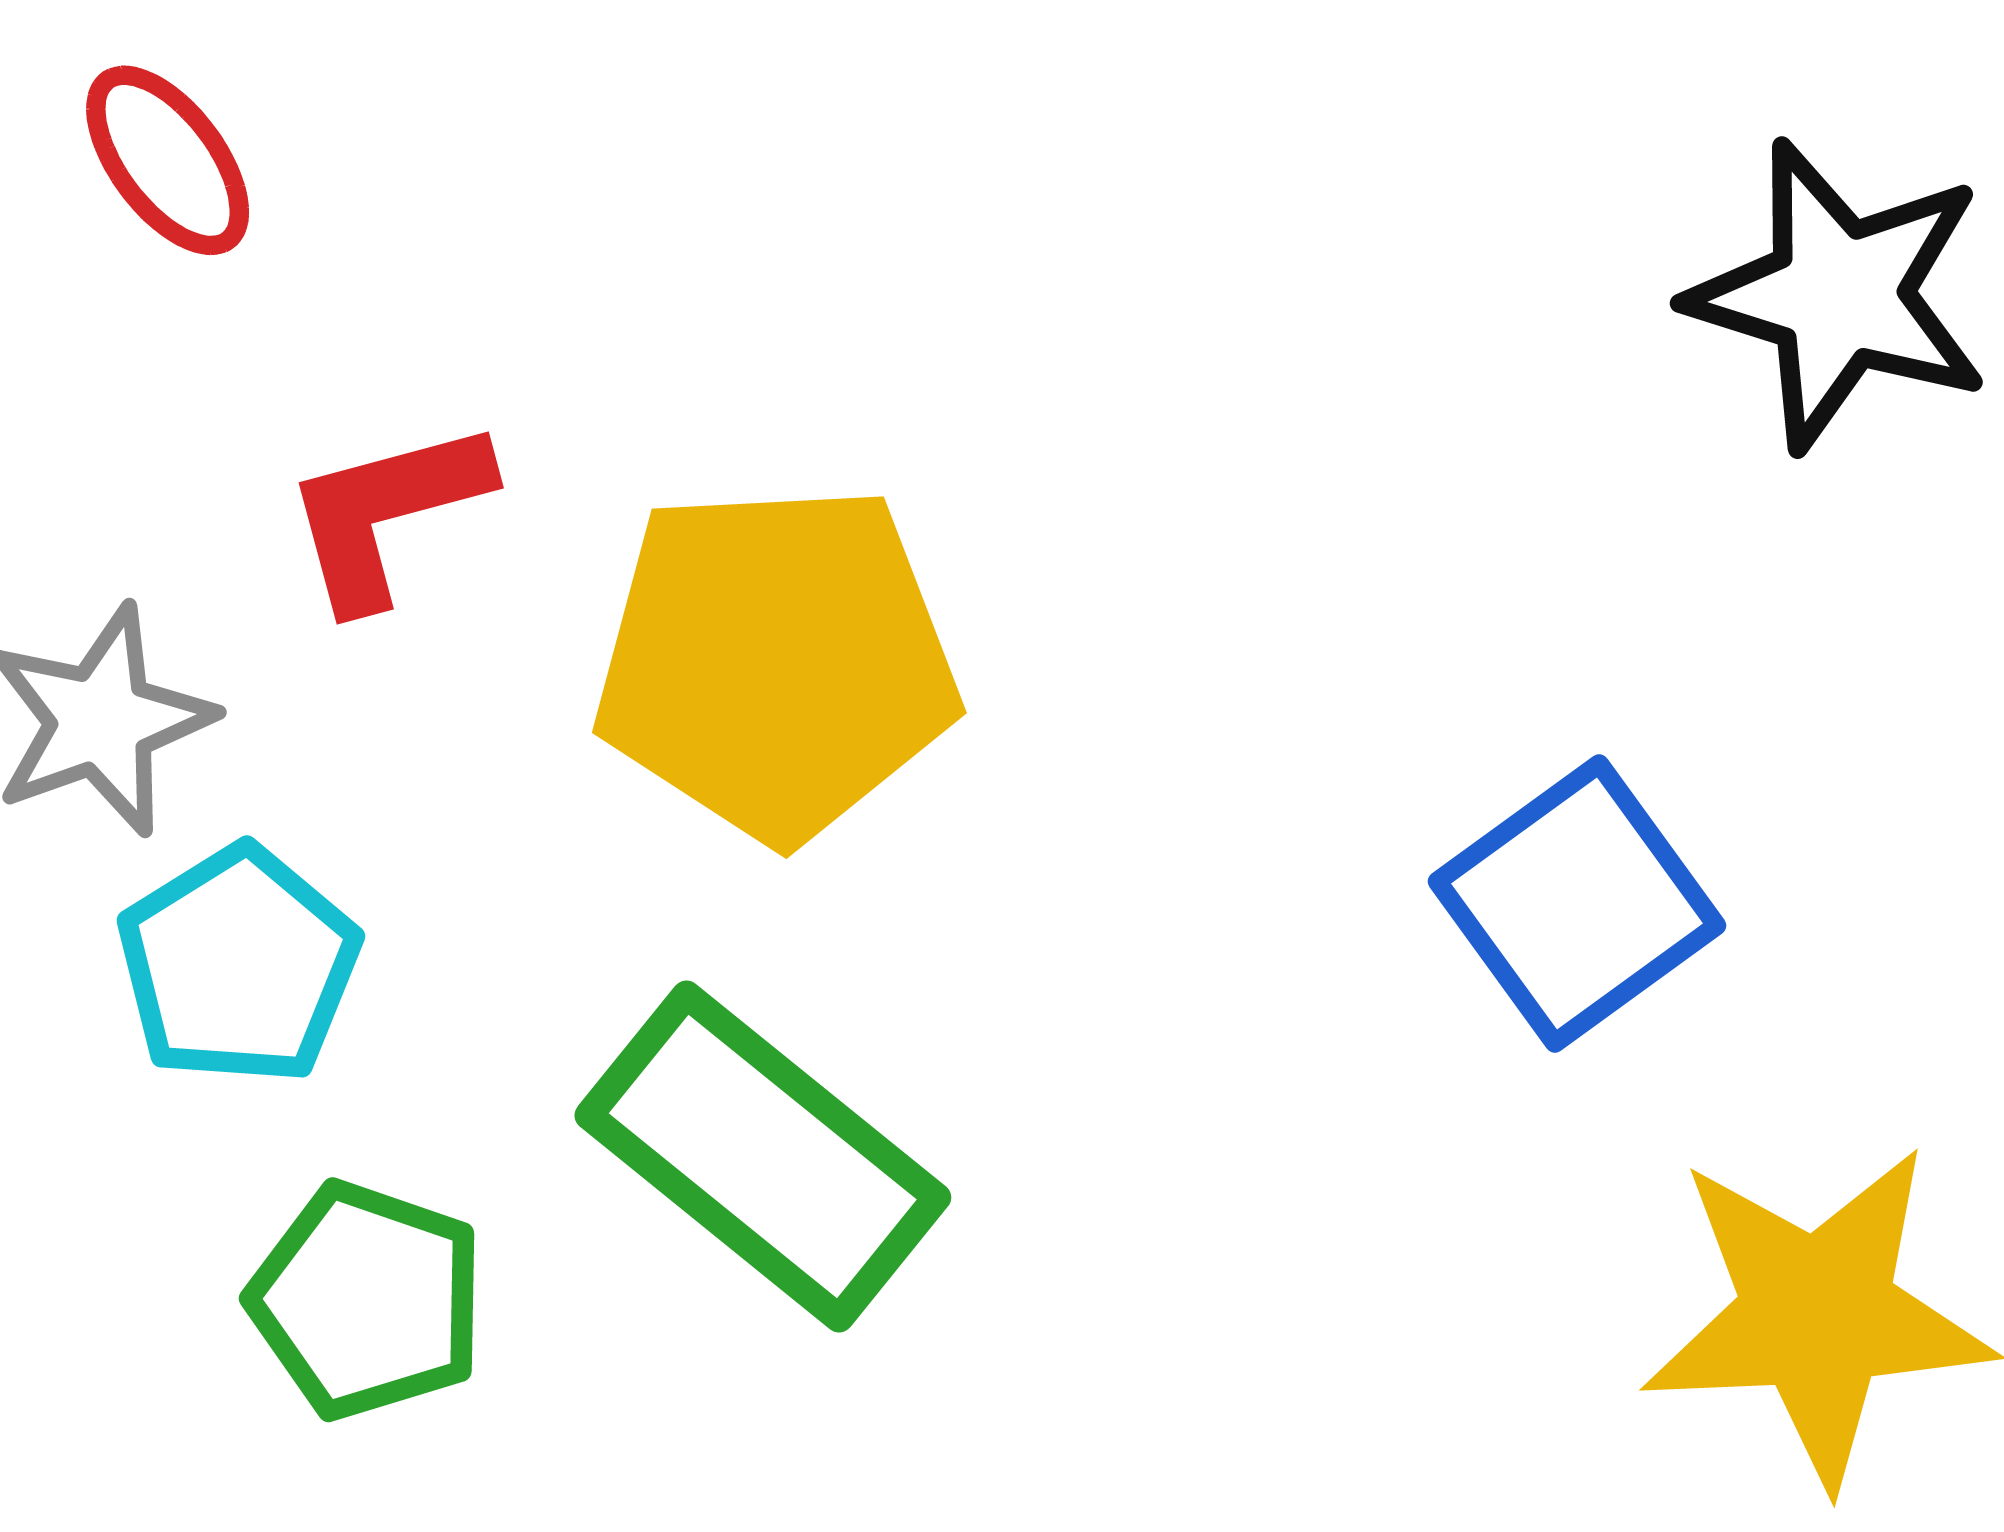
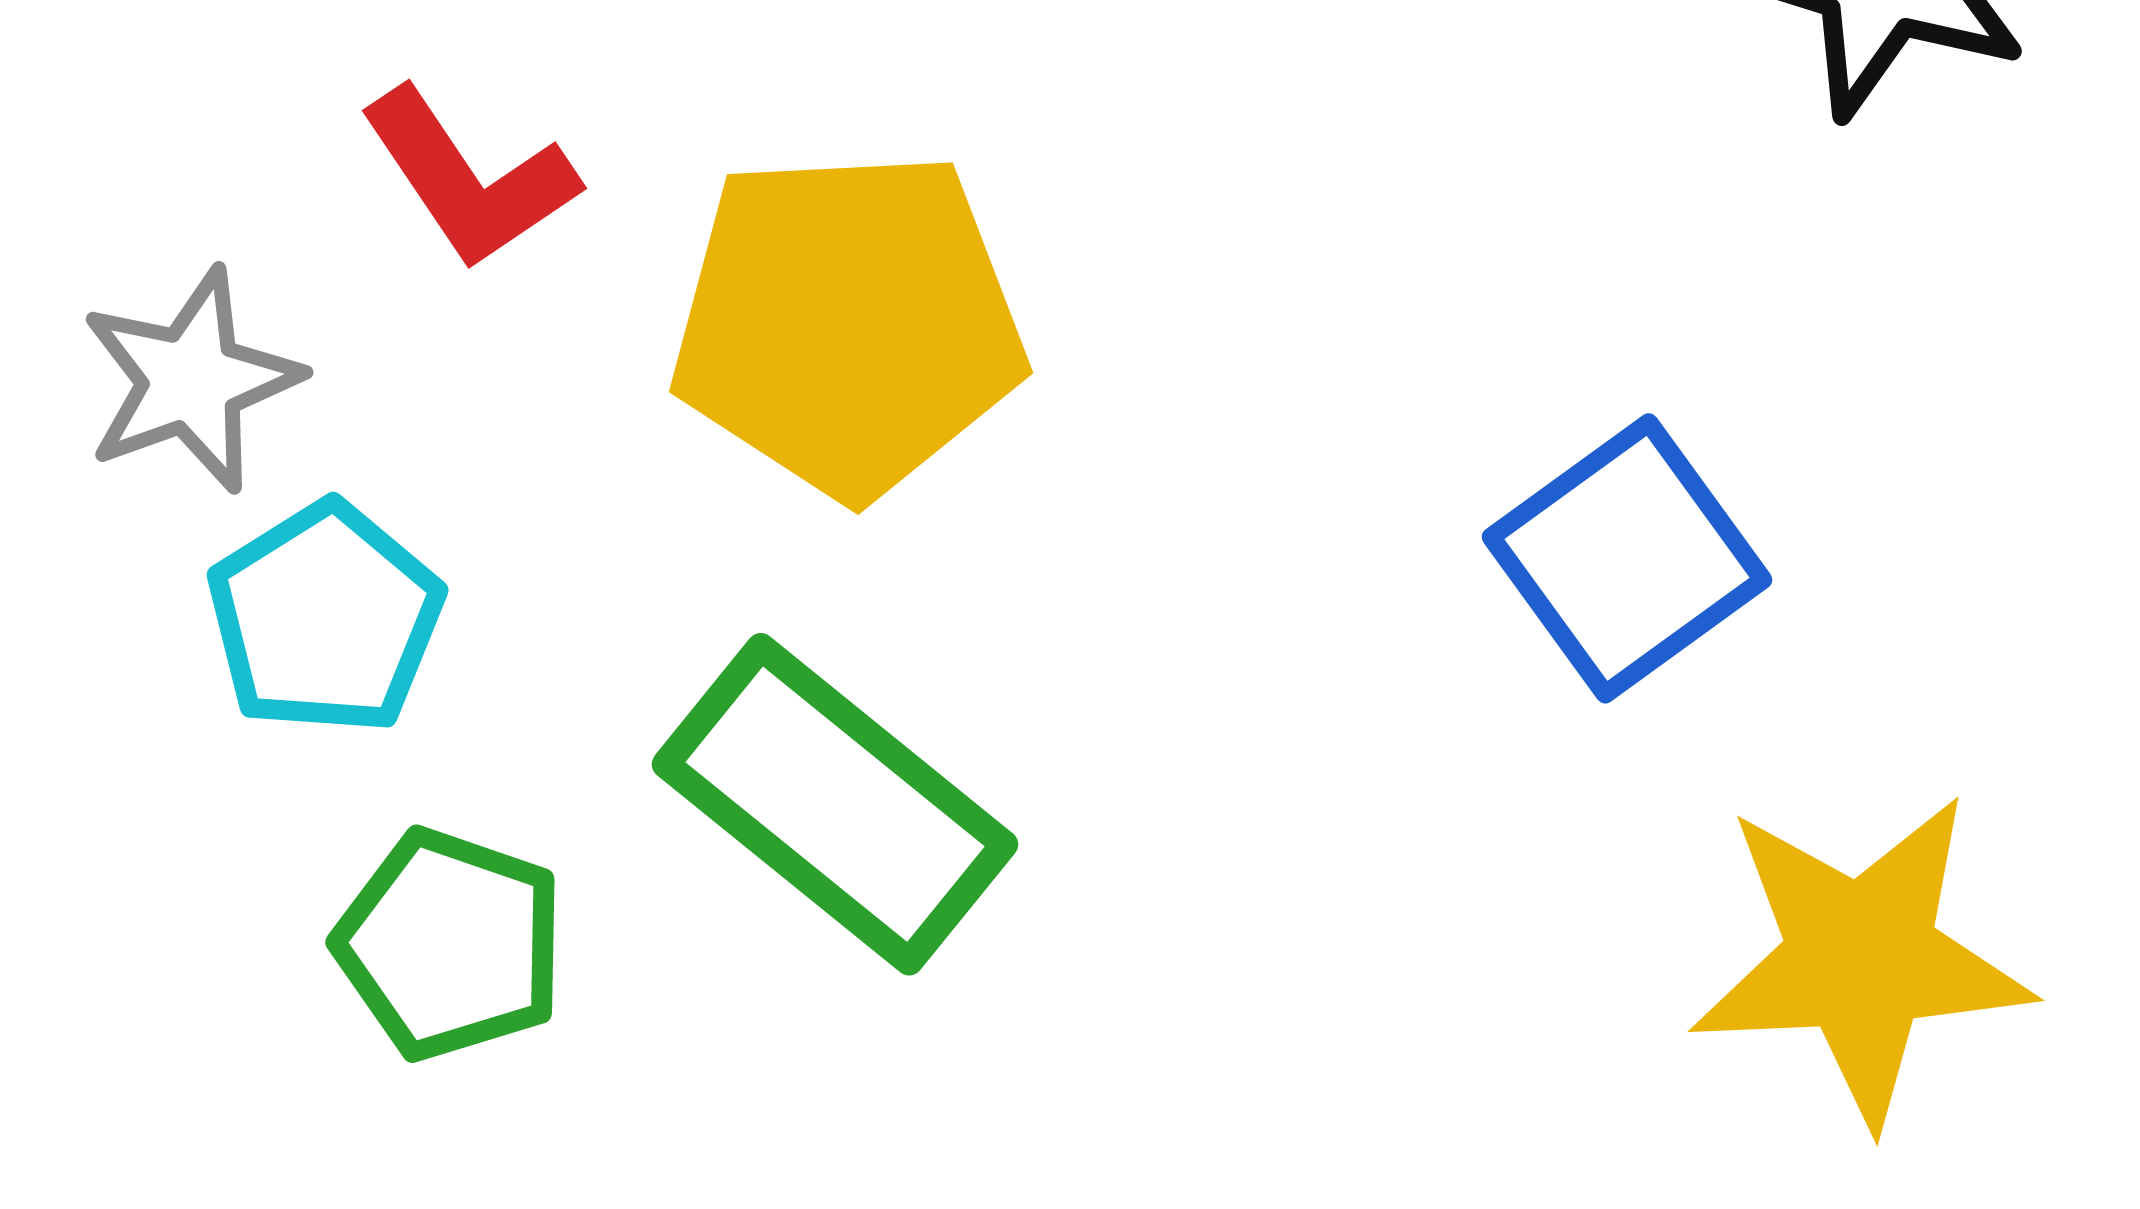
red L-shape: (387, 513) -> (469, 178), turned -109

